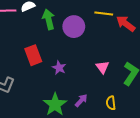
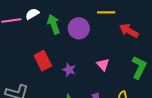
red arrow: (126, 24) -> (129, 31), moved
pink triangle: (102, 67) -> (103, 65), moved

